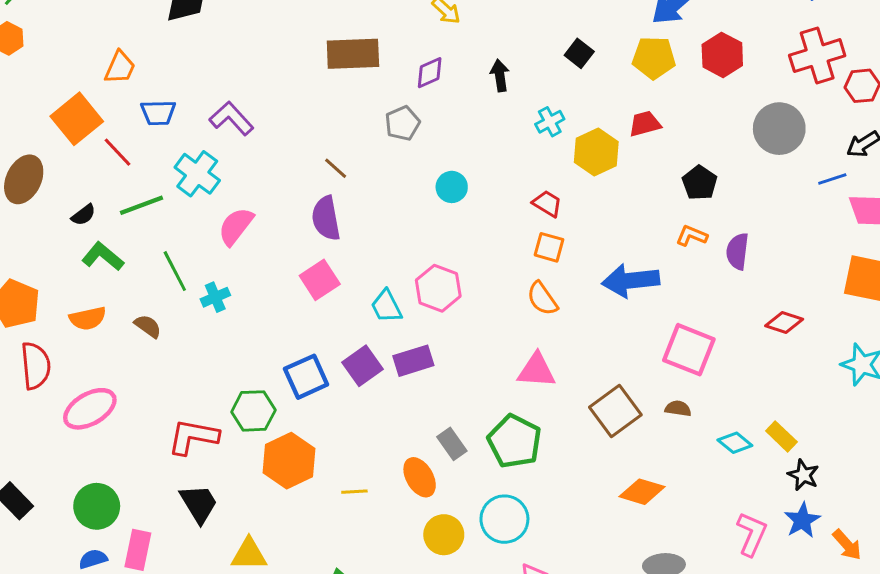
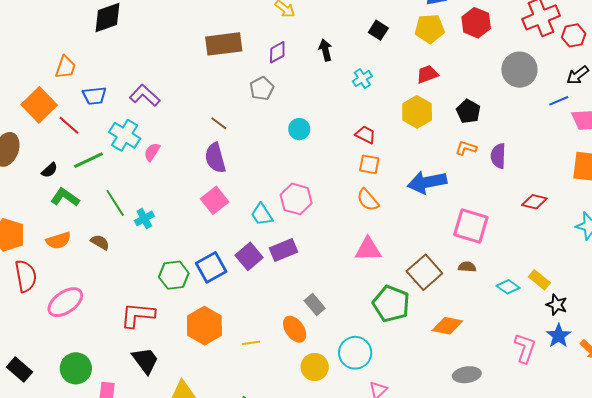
yellow hexagon: (596, 152) -> (417, 112), moved
pink semicircle: (236, 226) -> (152, 152), moved, size x0.7
green hexagon: (253, 411) -> (174, 275), moved
green pentagon: (514, 441) -> (391, 304), moved

